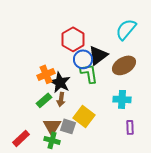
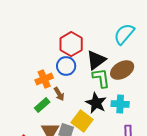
blue circle: (83, 59) -> (66, 66), moved
green L-shape: (89, 73) -> (101, 78), moved
black star: (60, 82) -> (96, 103), moved
brown arrow: (61, 99) -> (59, 94), moved, turned -40

